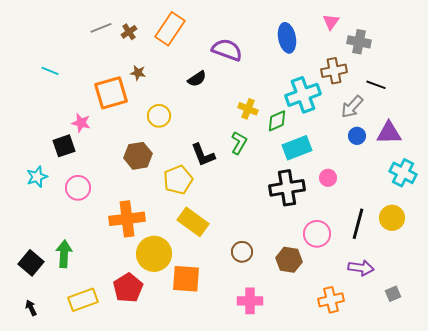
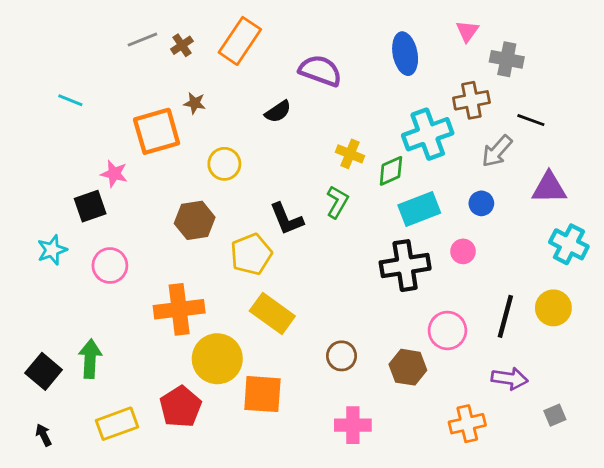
blue circle: (357, 136) -> (481, 203), moved

